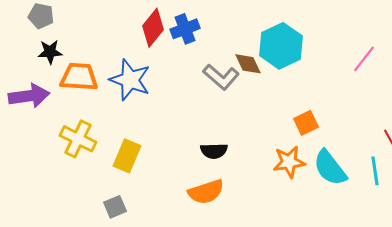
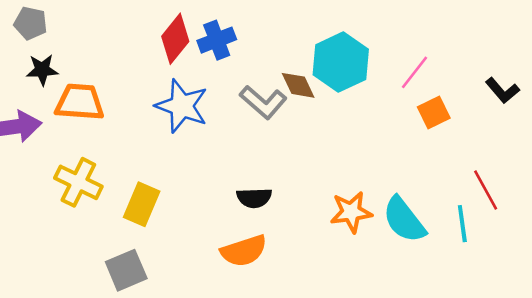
pink line: (364, 59) -> (414, 72), moved
blue star: (130, 80) -> (182, 106), moved
orange square: (306, 123) -> (434, 112), moved
gray square: (115, 207) -> (126, 270), size x1.4

